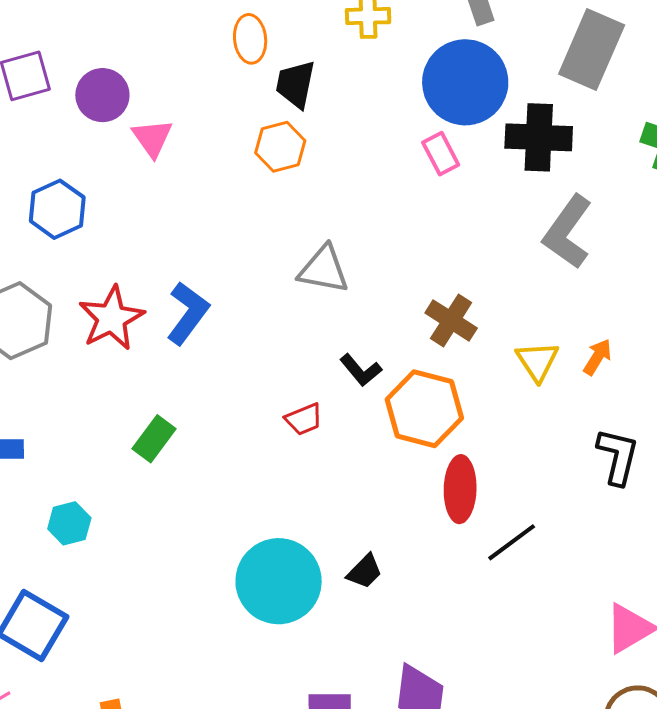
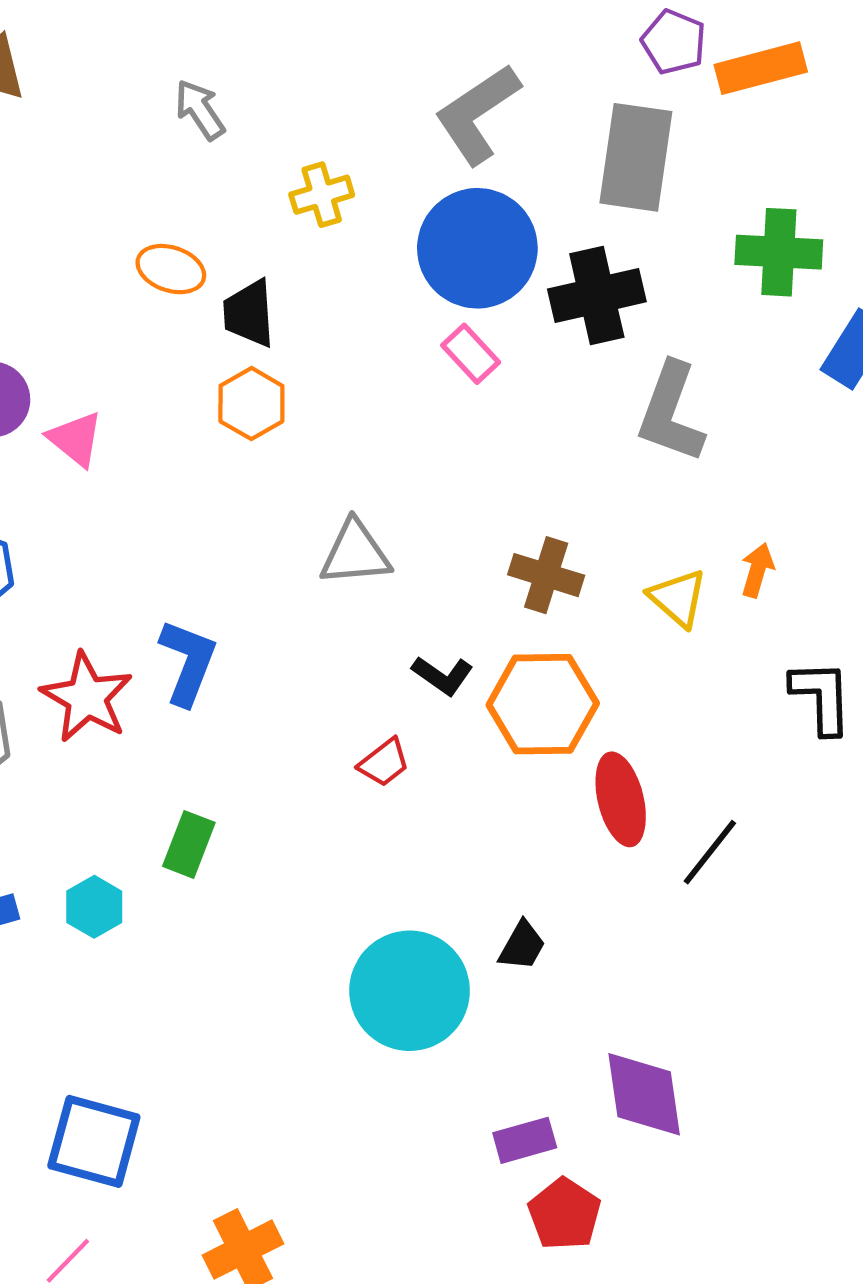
orange ellipse: (250, 39) -> (171, 269), turned -51
cyan hexagon: (69, 523) -> (94, 907), moved

